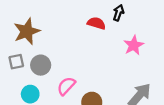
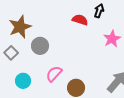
gray square: (16, 62) -> (11, 53), turned -32
gray circle: (41, 65) -> (40, 46), moved

